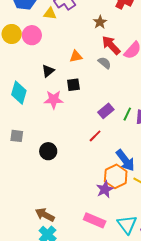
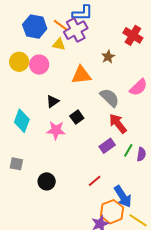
red arrow: (111, 45) -> (118, 124), moved
orange triangle: (76, 56) -> (81, 75), moved, size x1.5
gray semicircle: (105, 63) -> (110, 98), size x1.5
black square: (73, 85) -> (77, 117), turned -32
red line: (95, 136) -> (95, 181), moved

